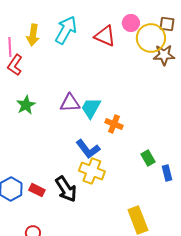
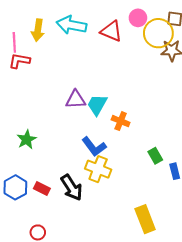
cyan arrow: (66, 30) -> (72, 25), turned -108
red L-shape: (15, 65) -> (19, 61), turned 65
green star: (26, 105) -> (27, 139), moved

